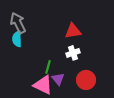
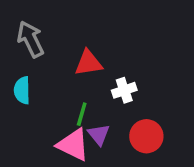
red triangle: (73, 31) -> (88, 63), moved
cyan semicircle: (17, 39) -> (22, 90), moved

